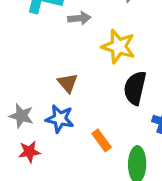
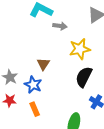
yellow star: (118, 46) -> (80, 49), turned 30
orange rectangle: (102, 140) -> (35, 109), moved

